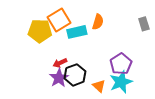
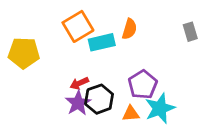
yellow pentagon: (40, 31) -> (24, 53), moved
purple pentagon: (121, 64) -> (143, 85), moved
orange triangle: (99, 86) -> (131, 114), turned -48

